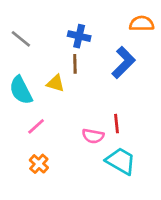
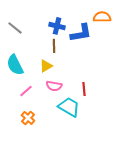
blue L-shape: (124, 62) -> (81, 33), moved, turned 35
yellow triangle: (56, 83) -> (46, 66), moved, turned -48
pink semicircle: (93, 136) -> (54, 86), moved
cyan trapezoid: (121, 161) -> (69, 107), moved

